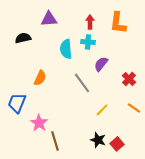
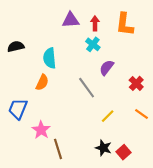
purple triangle: (49, 19) -> (71, 20), moved
black semicircle: (23, 38) -> (16, 46), moved
cyan cross: (88, 42) -> (93, 44), turned 32
cyan semicircle: (66, 49) -> (50, 58), moved

